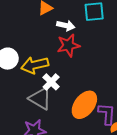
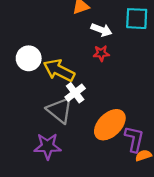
red star: (68, 45) -> (101, 53), size x0.6
yellow arrow: (35, 65) -> (59, 70), turned 32

